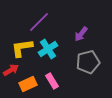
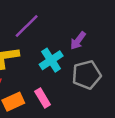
cyan cross: (48, 49) -> (51, 60), moved

